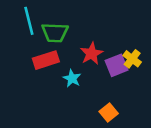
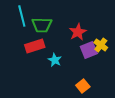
red star: (92, 54) -> (78, 32), moved

